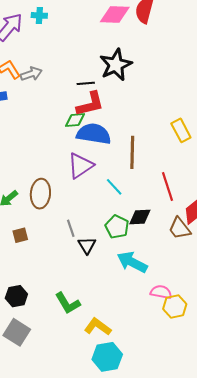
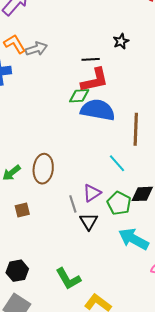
black star: (116, 65) -> (121, 41), size x0.5
purple triangle: (80, 166) -> (92, 193), moved, size x0.7

